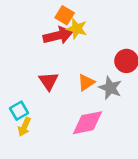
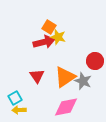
orange triangle: (86, 82) -> (65, 77), size x1.6
yellow arrow: (24, 127) -> (19, 110), turned 64

